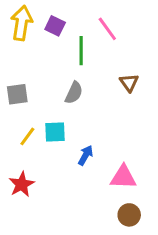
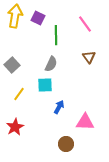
pink line: (107, 29) -> (85, 24), moved
gray square: (17, 94) -> (12, 65), turned -35
cyan square: (55, 132) -> (45, 85), moved
brown circle: (129, 215) -> (66, 144), moved

